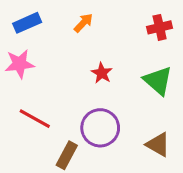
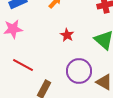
purple circle: (100, 128) -> (79, 71), moved

